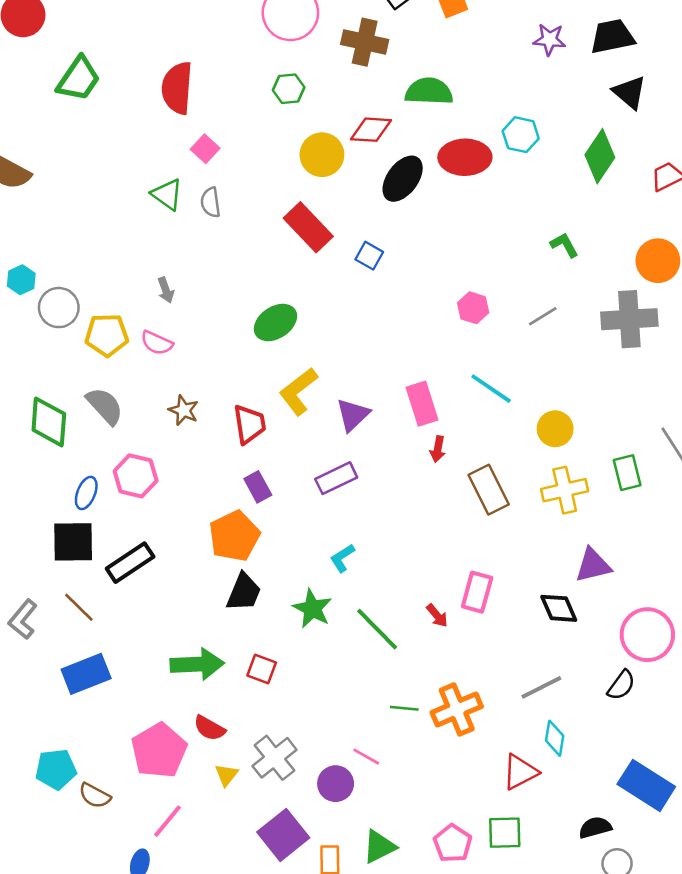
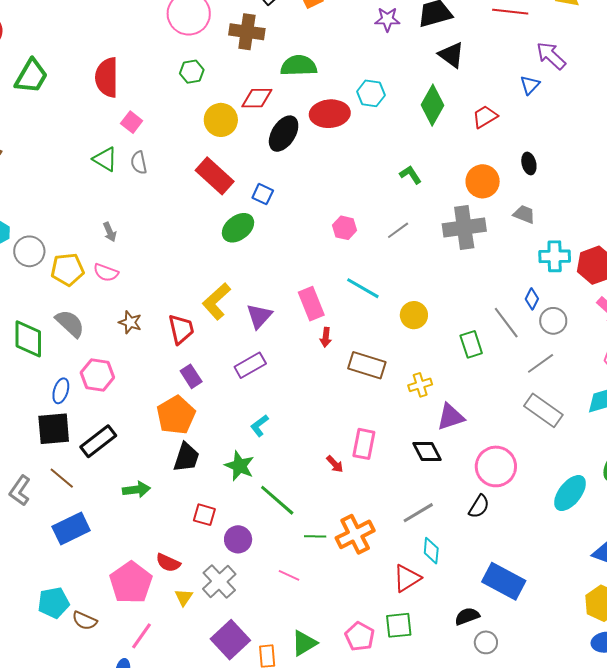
green ellipse: (275, 322) -> (238, 228), moved
brown rectangle: (489, 490) -> (367, 365), turned -42
yellow cross: (565, 490) -> (420, 385), moved, size x0.7
green line: (377, 629) -> (277, 500), moved
green arrow: (197, 664) -> (136, 490), moved, size x0.7
purple circle: (336, 784) -> (238, 539), moved

